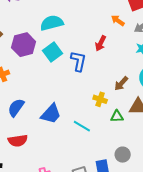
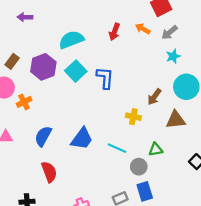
red arrow: (101, 43) -> (114, 32), moved
green triangle: (117, 116) -> (156, 149), moved
red semicircle: (18, 141) -> (49, 172), turned -96
gray circle: (123, 155) -> (139, 167), moved

